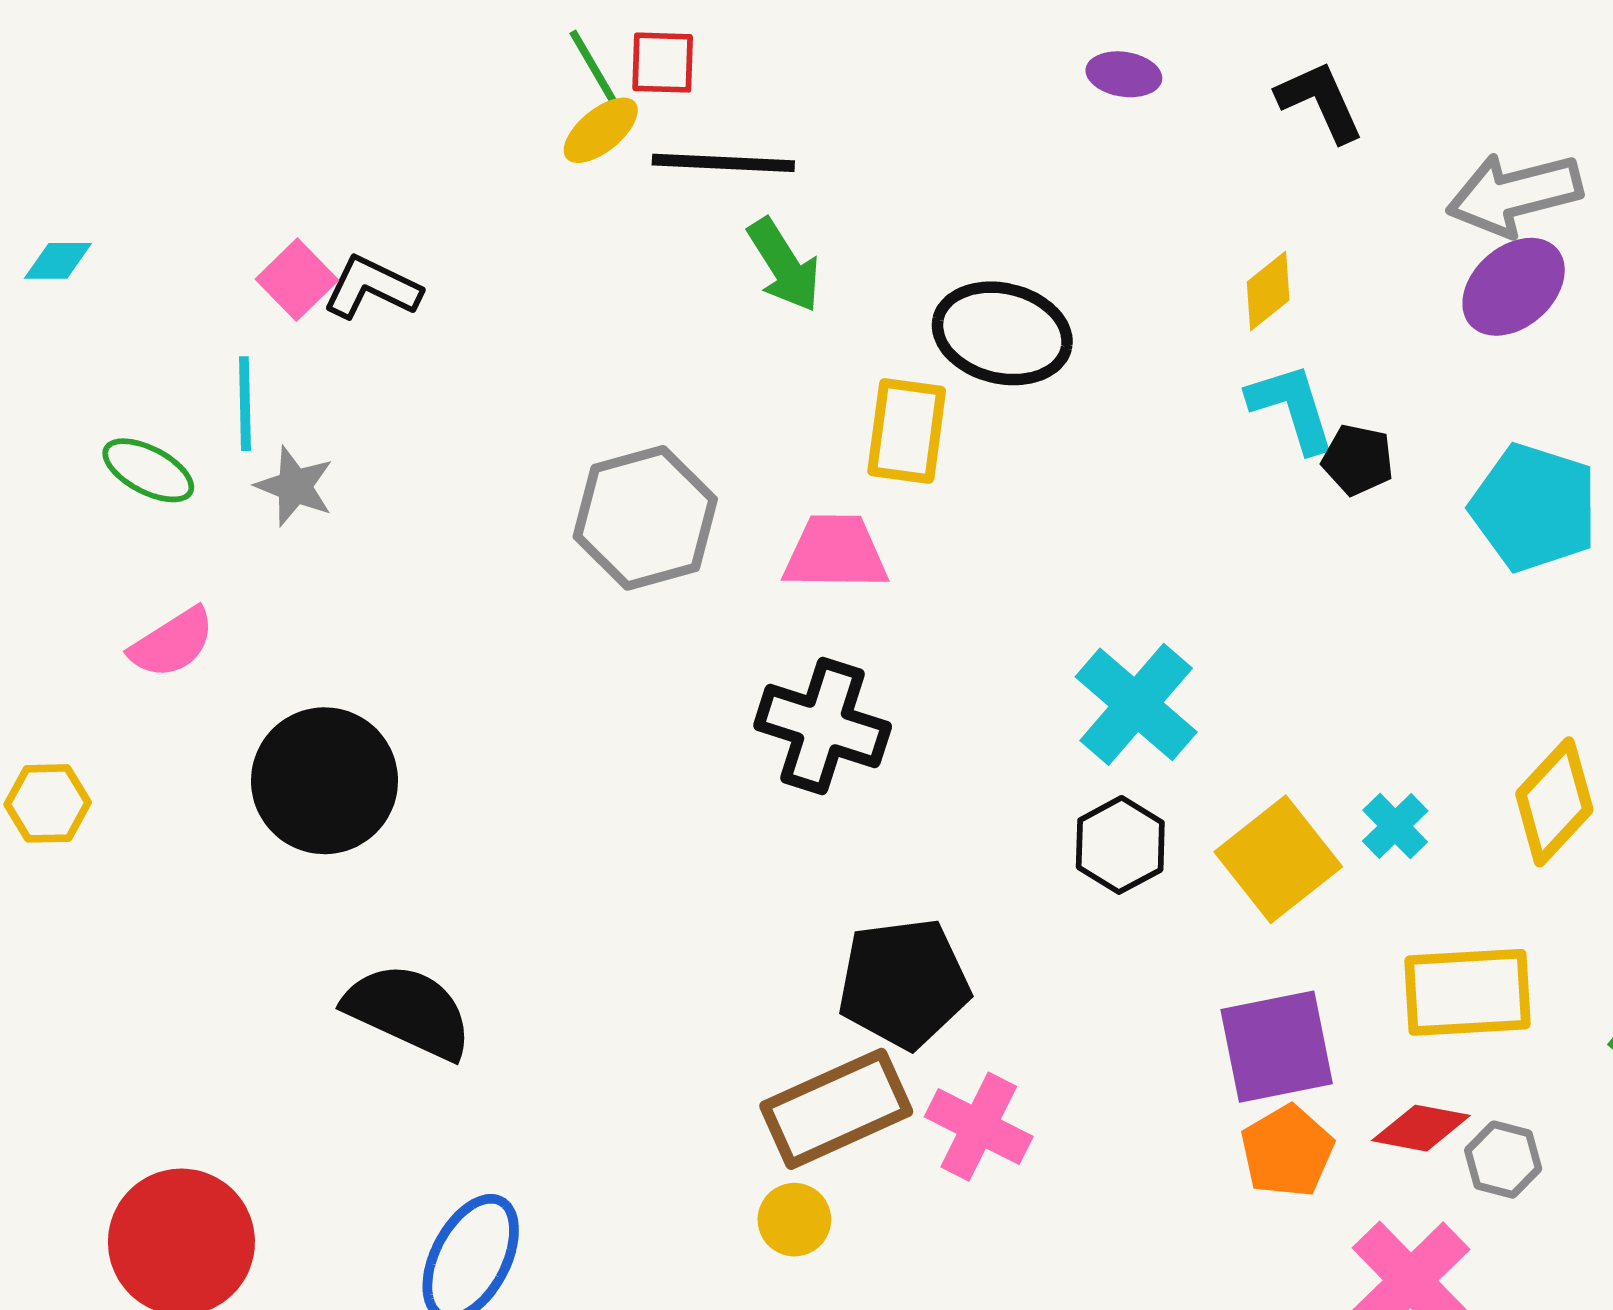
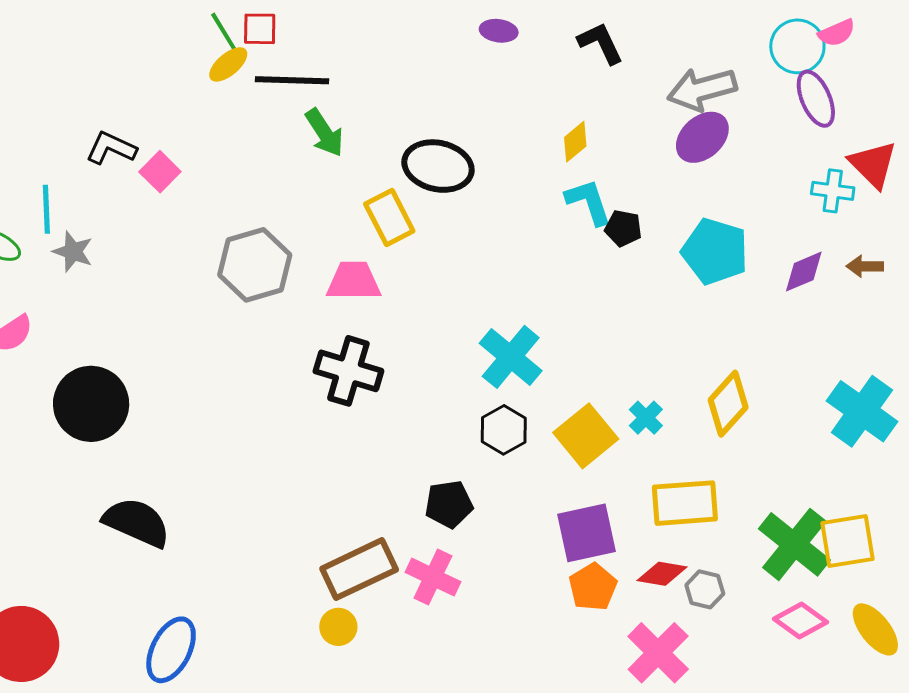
pink square: (297, 280) -> (160, 172), moved
yellow rectangle: (907, 431) -> (389, 217), turned -34
black pentagon: (904, 983) -> (449, 504), moved, size x0.7

